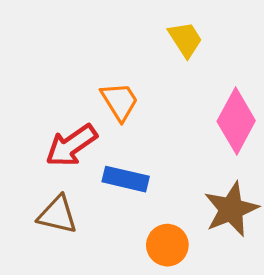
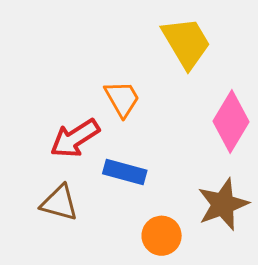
yellow trapezoid: (185, 39) -> (186, 43), size x1.5

